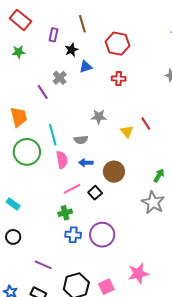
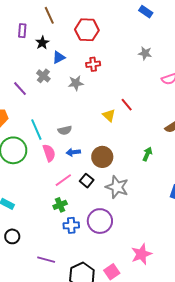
gray cross: (60, 78) -> (43, 76), moved
gray star: (99, 117) -> (76, 83), moved
gray star: (153, 202) -> (117, 187), moved

